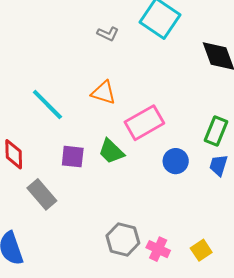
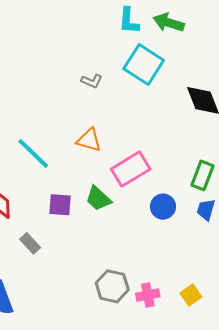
gray rectangle: (42, 194) -> (30, 243), size x0.7
pink cross: (158, 249) -> (148, 295), turned -35

